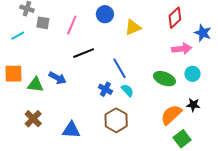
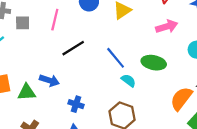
pink arrow: (182, 49) -> (167, 27), moved
green ellipse: (164, 79) -> (154, 63), moved
blue cross: (105, 89) -> (76, 104), moved

